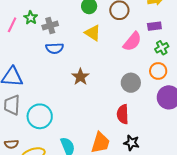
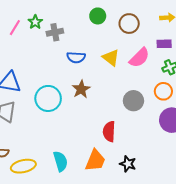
yellow triangle: (93, 33) -> (111, 58), moved
blue semicircle: (55, 48) -> (76, 57), moved
red semicircle: (123, 114) -> (109, 131), moved
cyan circle: (40, 116) -> (48, 98), moved

